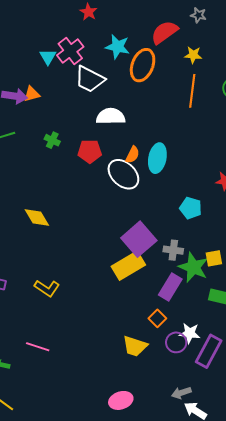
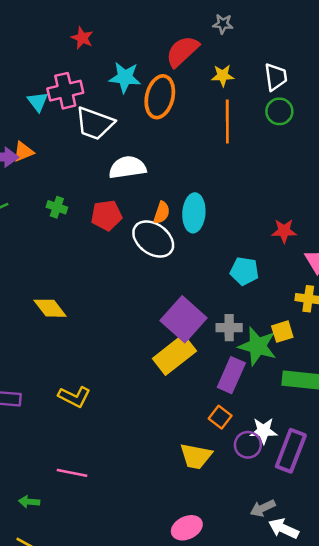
pink cross: (70, 51) -> (65, 91), turned 32

